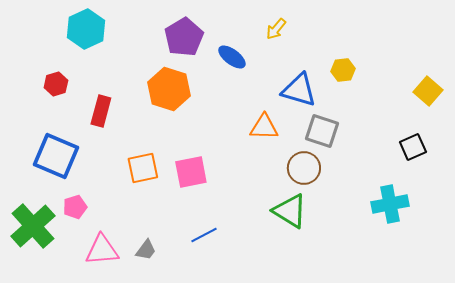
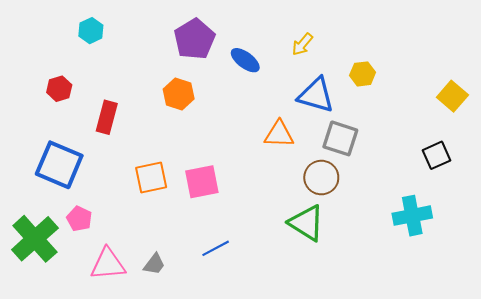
cyan hexagon: (86, 29) -> (91, 31), size x0.6
yellow arrow: (276, 29) -> (302, 44), moved
orange hexagon: (169, 89) -> (179, 94), size x0.7
pink pentagon: (75, 207) -> (79, 219), turned -30

